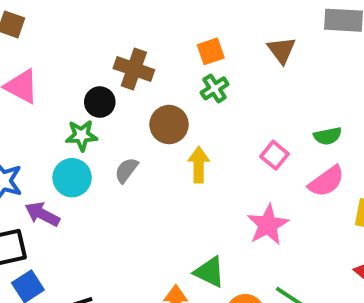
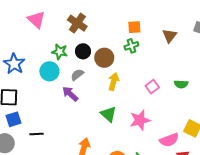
brown cross: (134, 69) -> (77, 23), moved
black circle: (100, 102) -> (83, 51), moved
pink semicircle: (326, 181) -> (169, 140), moved
purple arrow: (42, 214) -> (70, 94), moved
green triangle: (210, 272) -> (108, 114), moved

